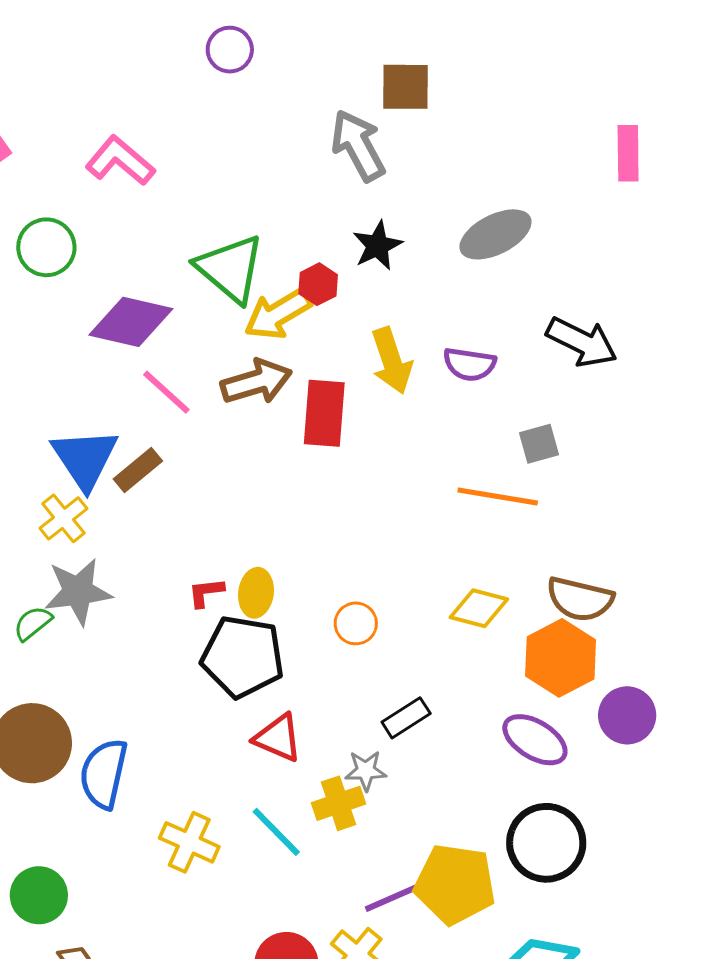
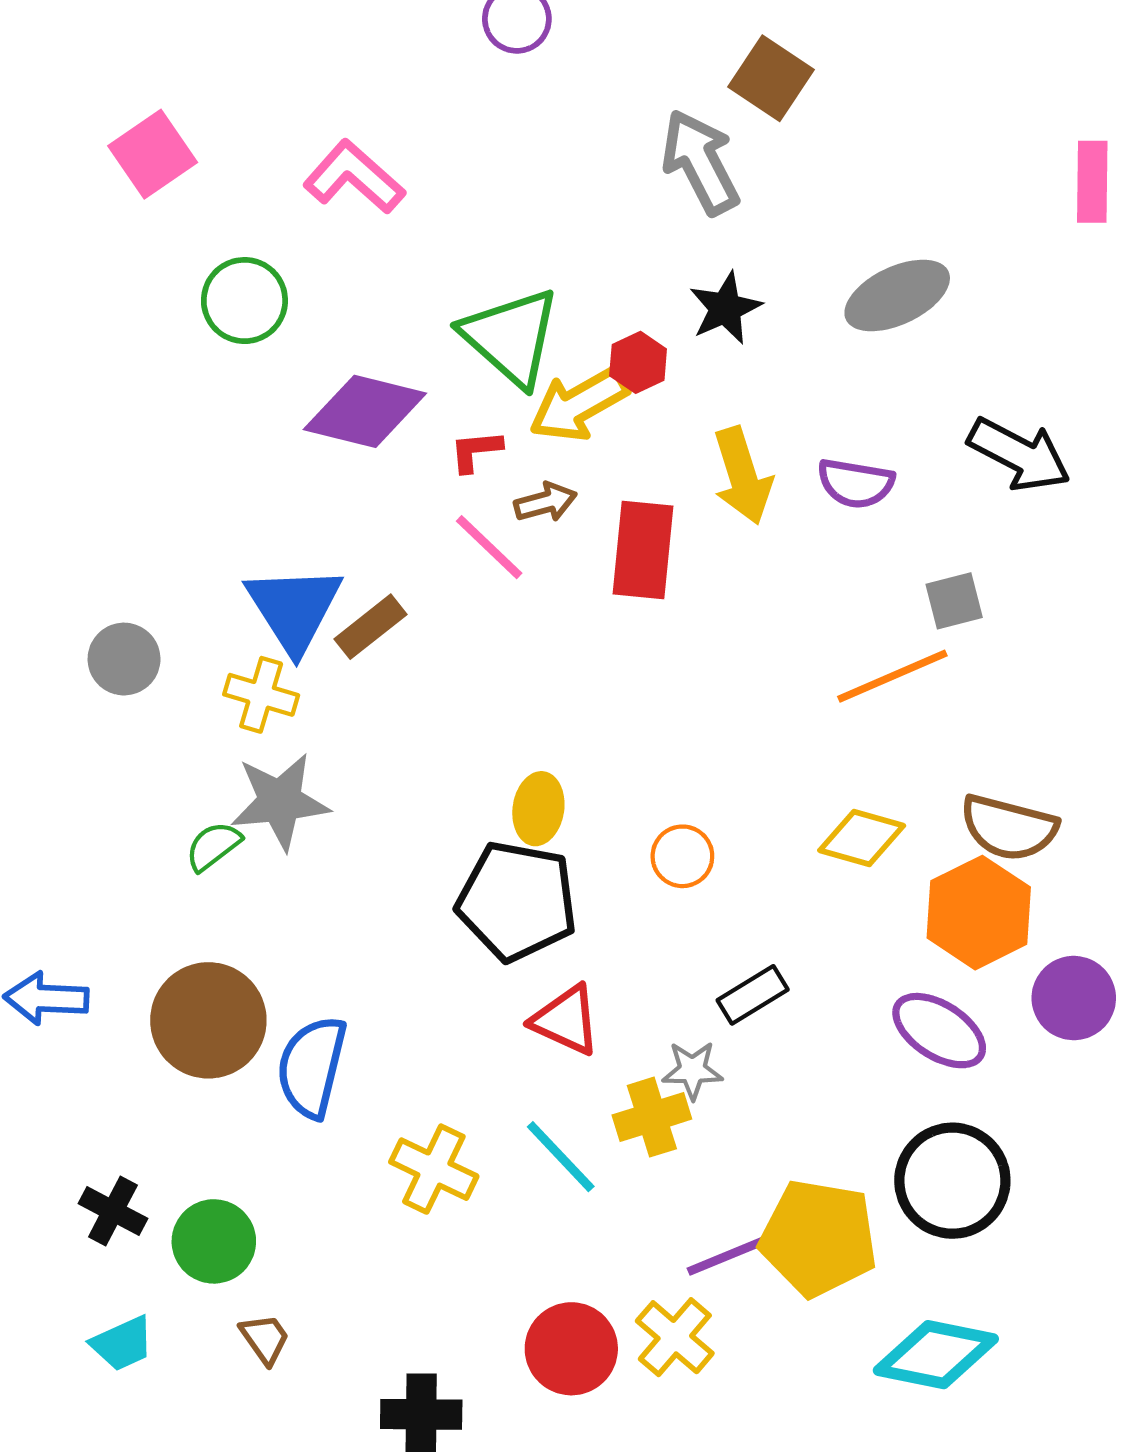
brown square: (406, 87) -> (771, 78), turned 32
brown arrow: (256, 382) -> (546, 502), size x0.6
pink line: (166, 392) -> (489, 547), moved
orange line: (498, 496) -> (892, 676), turned -34
yellow cross: (63, 518) -> (261, 695), turned -36
red L-shape: (206, 592) -> (476, 451), moved

